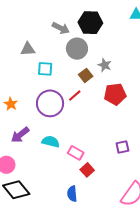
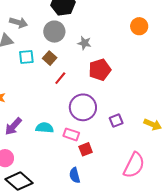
gray arrow: (61, 28) -> (18, 23), moved
brown square: (86, 75) -> (50, 58), moved
purple circle: (50, 103) -> (83, 107), moved
red square: (87, 170) -> (86, 149), turned 32

